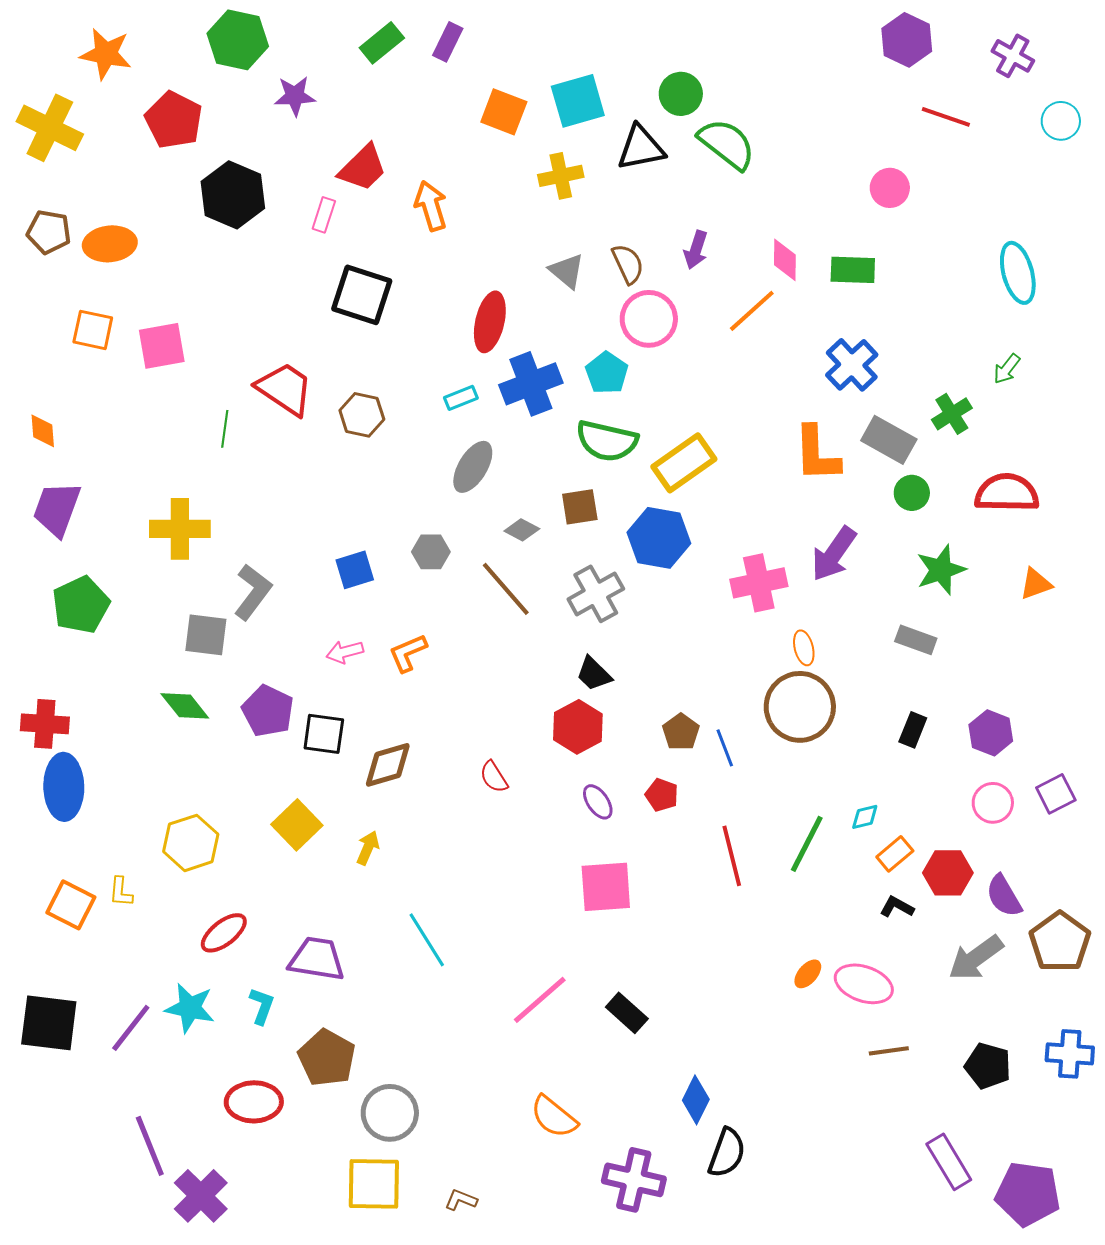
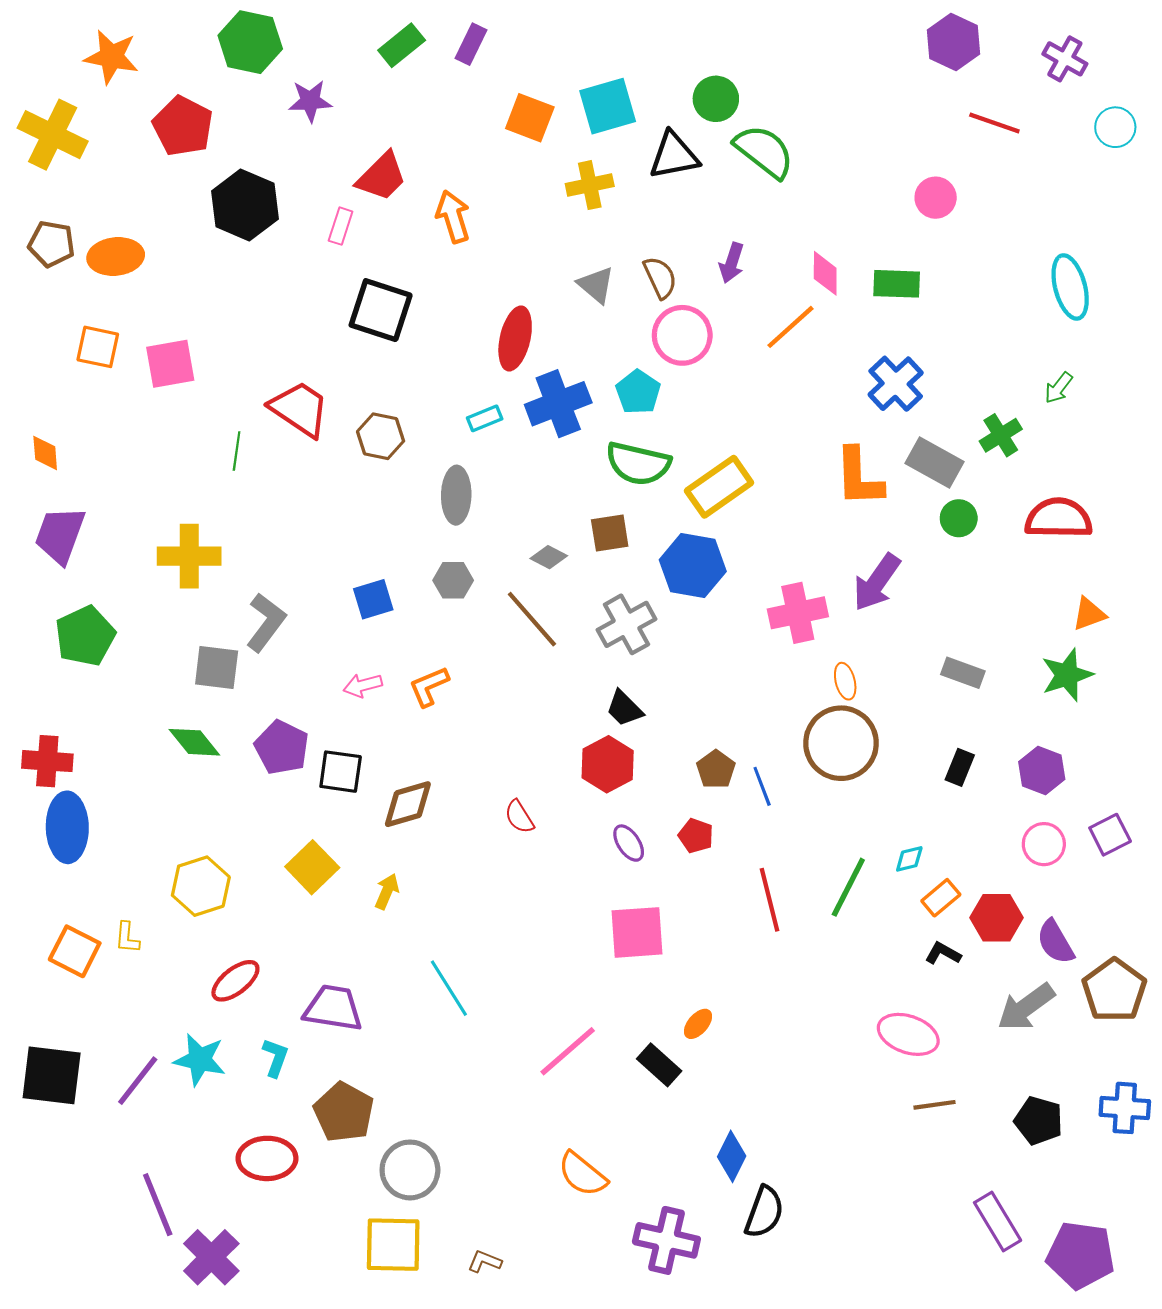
gray ellipse: (473, 467) -> (456, 495), moved, turned -30
green star: (941, 570) -> (1067, 675), moved
orange ellipse: (808, 974) -> (698, 1024), moved

